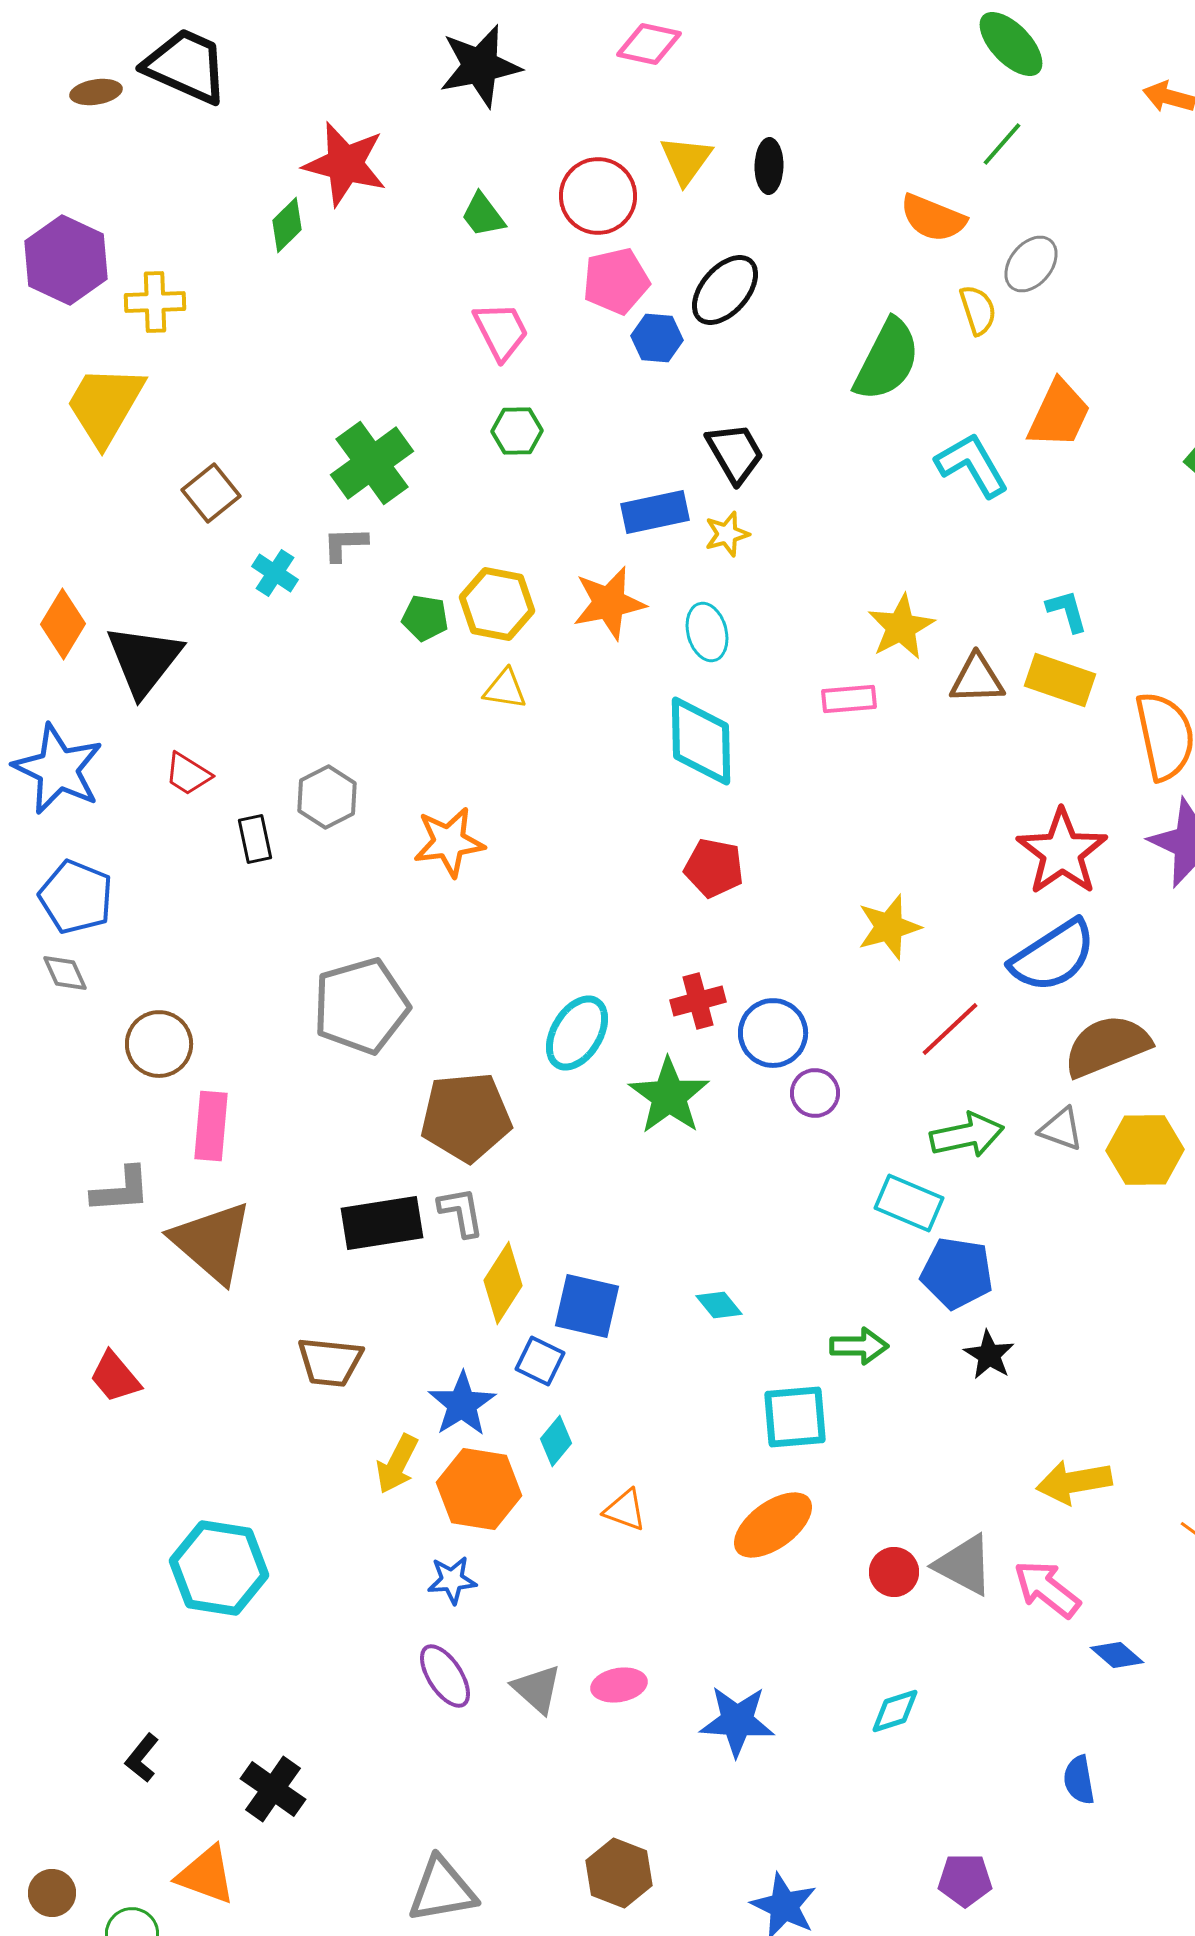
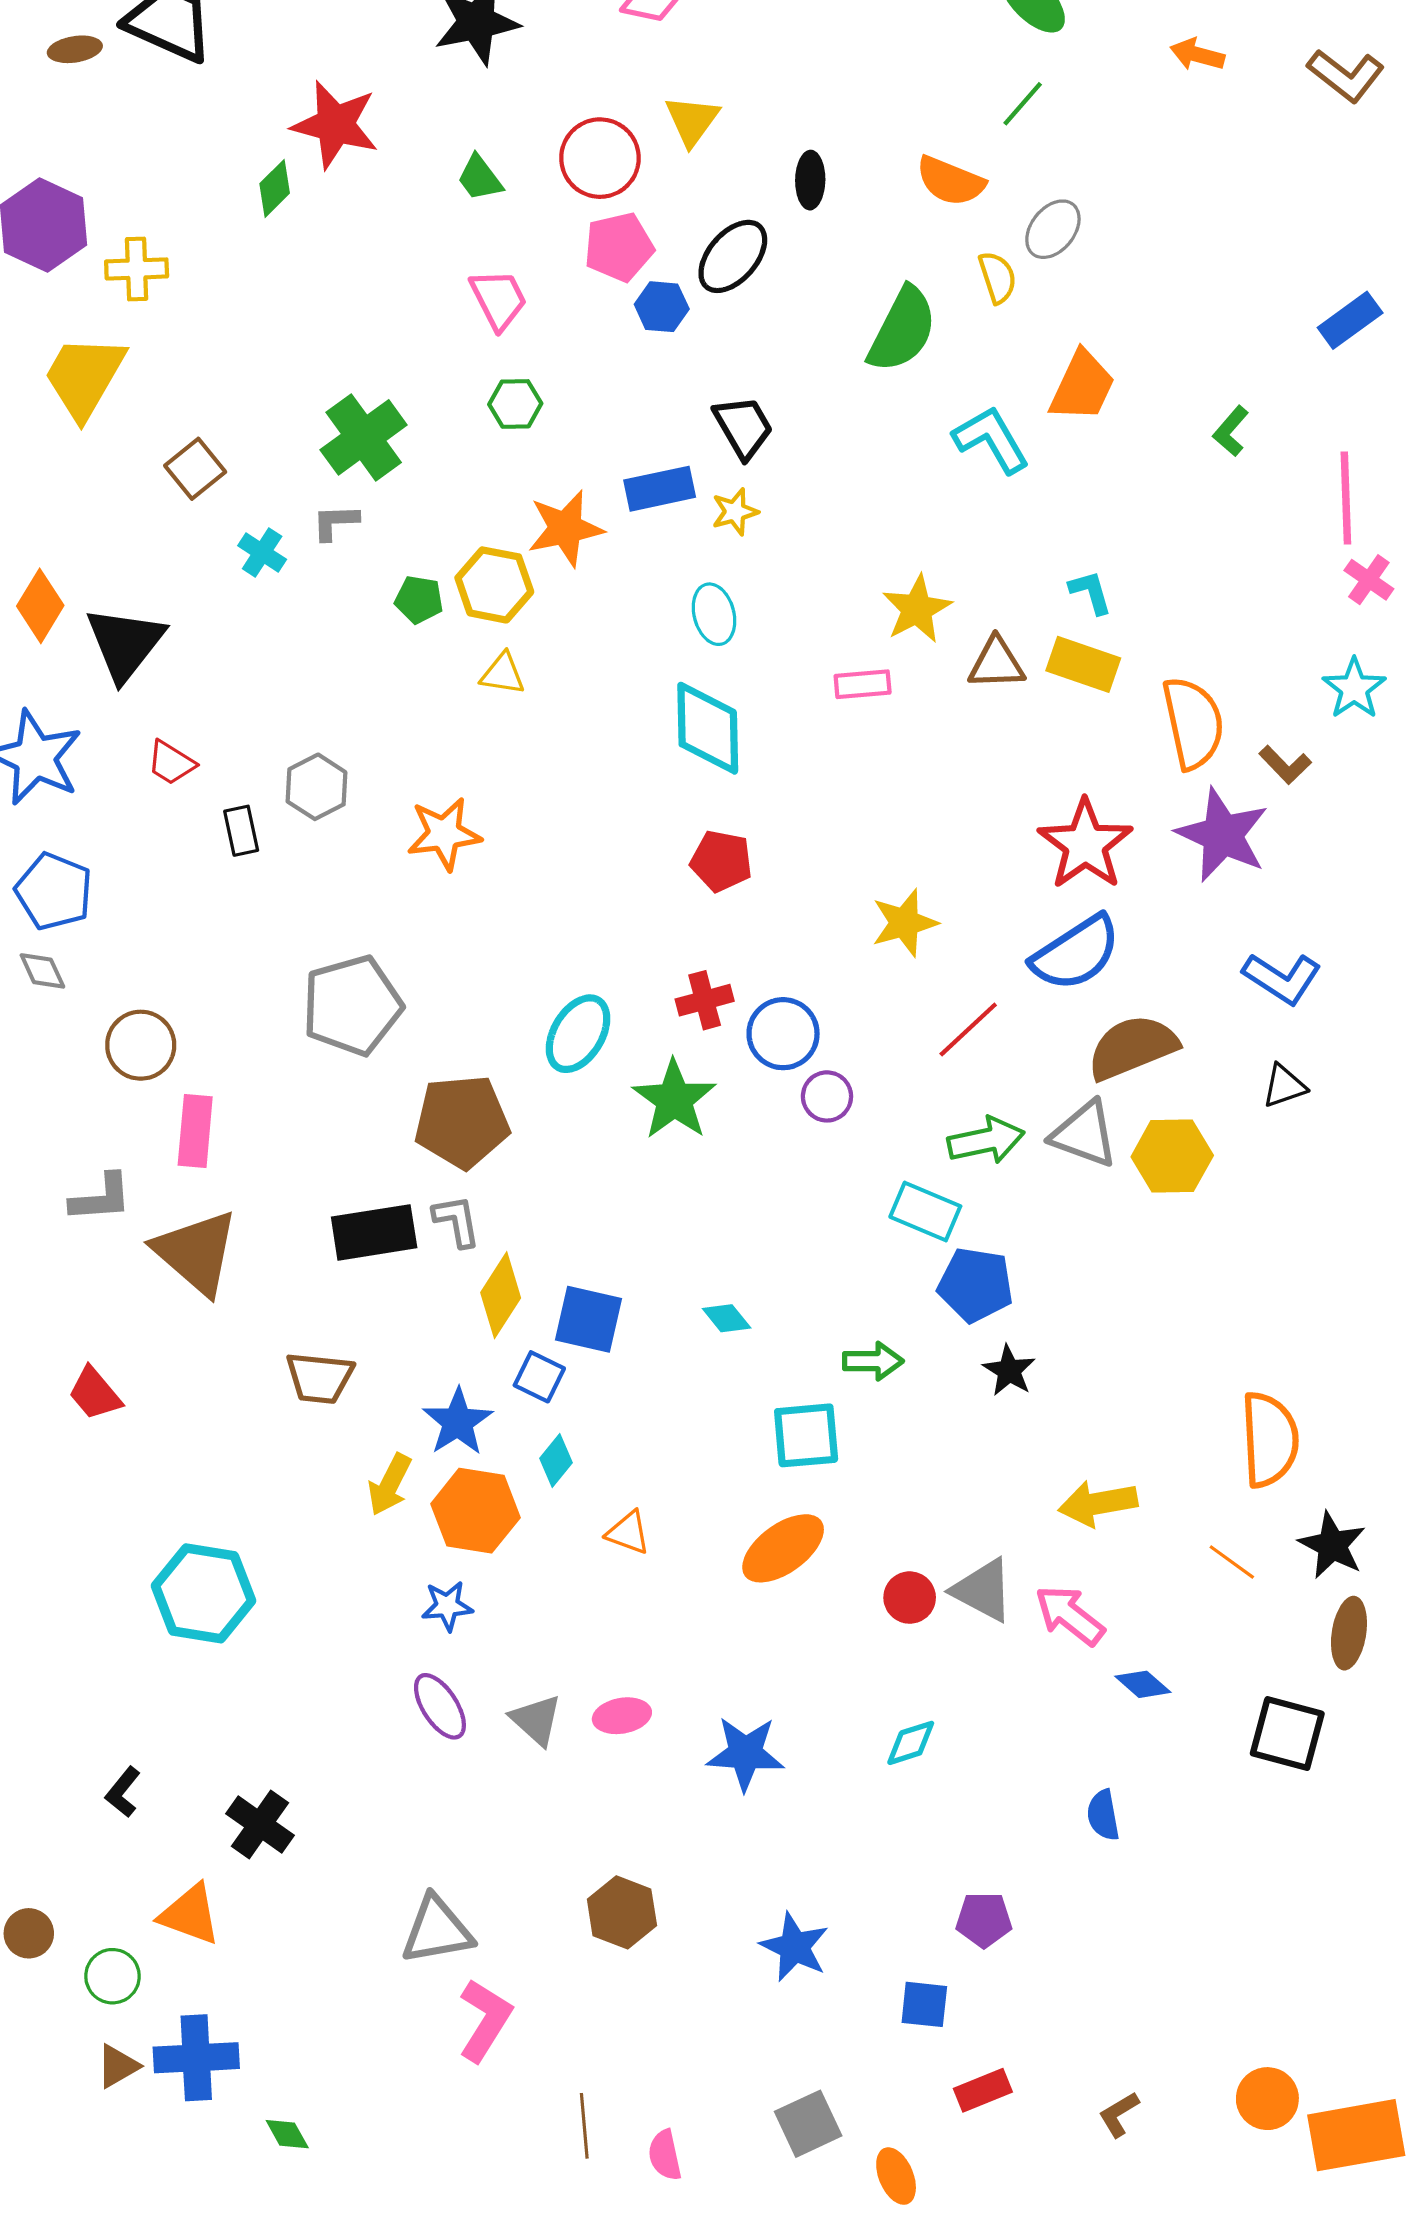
black ellipse: (769, 166) -> (810, 180), moved
orange star: (609, 603) -> (565, 528), moved
gray triangle: (1061, 1129) -> (1084, 1134), size x1.5

